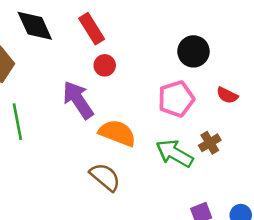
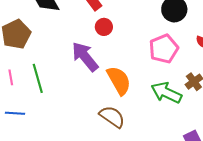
orange semicircle: (117, 133) -> (119, 80), turned 44

